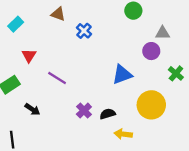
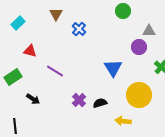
brown triangle: (58, 14) -> (56, 14), turned 40
red triangle: (29, 56) -> (30, 51), turned -48
blue triangle: (122, 75) -> (113, 68), turned -42
yellow arrow: (123, 134) -> (123, 121), moved

